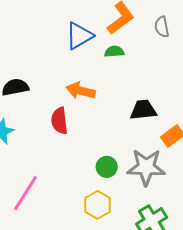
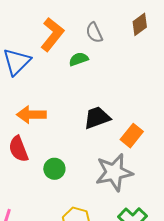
green semicircle: (114, 52) -> (79, 59), moved
green circle: (107, 167) -> (54, 169), moved

